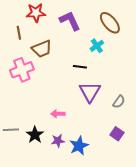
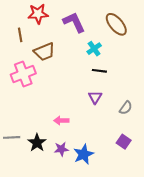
cyan cross: (97, 46) -> (94, 49), moved
black line: (80, 67) -> (99, 71), moved
purple triangle: (90, 92) -> (95, 97), size x0.6

